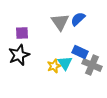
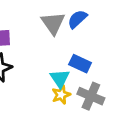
gray cross: (92, 65) -> (91, 96), moved
yellow star: (54, 66) -> (61, 95), moved

